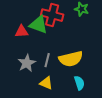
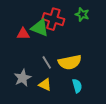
gray line: (47, 60) -> (47, 62), turned -48
gray star: (27, 63) -> (23, 78), moved

